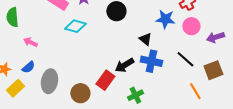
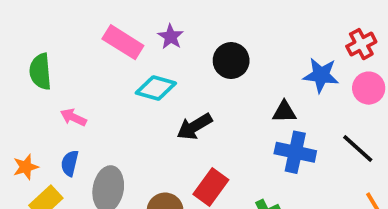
black triangle: (145, 39) -> (284, 112), turned -40
black arrow: (124, 65) -> (194, 127), moved
blue semicircle: (28, 67) -> (70, 163), turned 144

